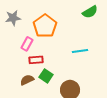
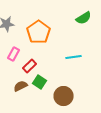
pink rectangle: (27, 44) -> (14, 54), moved
red rectangle: (36, 60) -> (30, 66), turned -40

